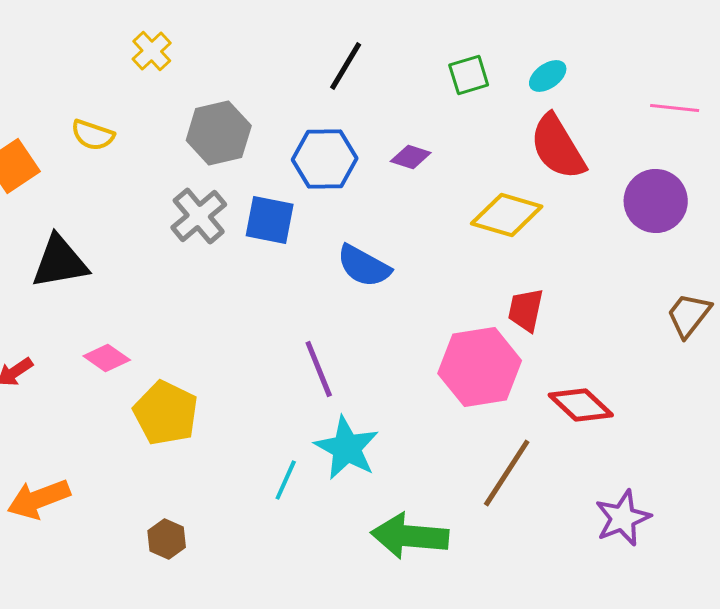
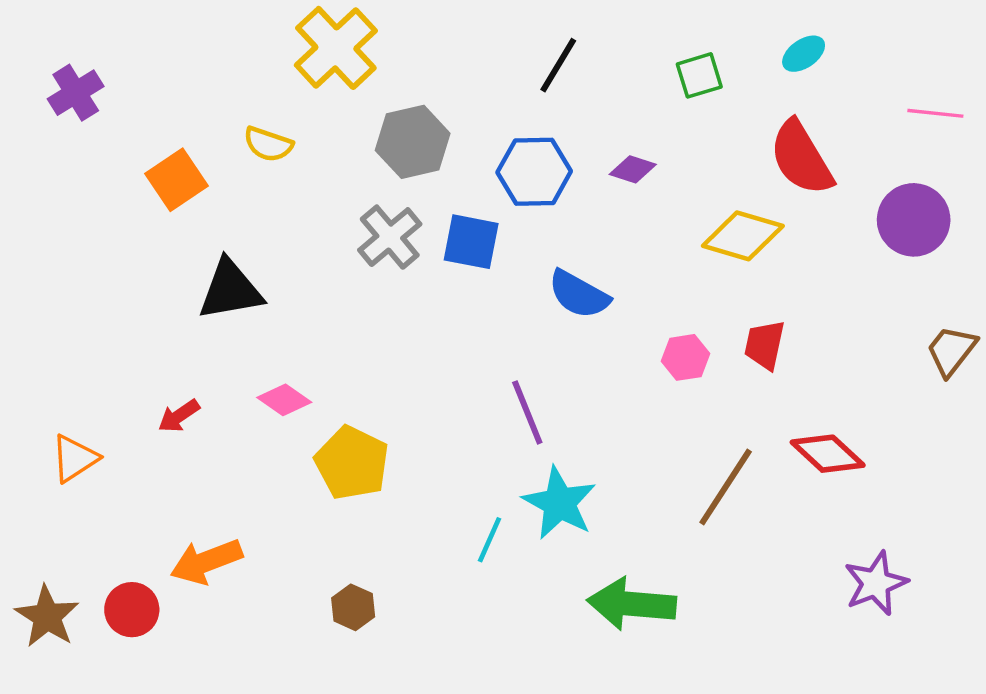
yellow cross: (152, 51) -> (336, 48), size x1.8
cyan ellipse: (548, 76) -> (804, 54), moved
pink hexagon: (480, 367) -> (685, 357), moved, size x0.5
brown line: (507, 473) -> (726, 487), moved

